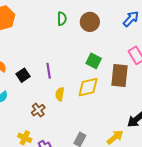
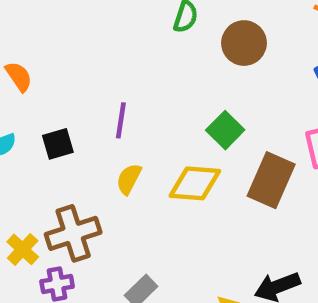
black square: (23, 75) -> (58, 144), moved
brown cross: (38, 110) -> (73, 233), moved, size x1.6

